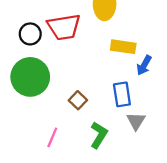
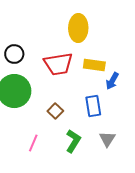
red trapezoid: (64, 27) -> (58, 64), moved
gray triangle: (136, 121) -> (107, 139), moved

